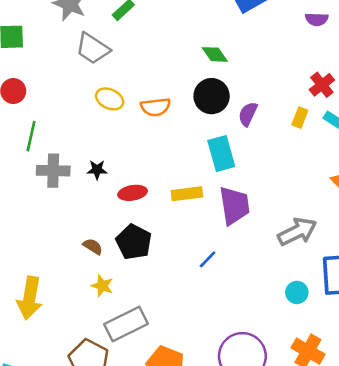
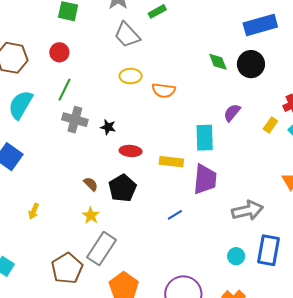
black circle: (212, 96) -> (251, 64), moved
yellow ellipse: (110, 99) -> (131, 76), turned -40
yellow arrow: (30, 298) -> (34, 211), size x0.5
gray rectangle: (126, 324) -> (102, 249), turned -44

